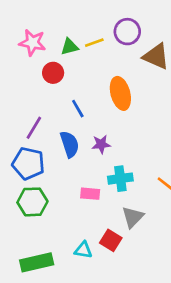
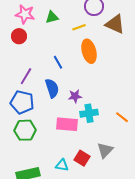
yellow line: (94, 43) -> (79, 27), moved
red circle: (53, 73) -> (19, 36), moved
purple star: (101, 144) -> (75, 96), moved
pink rectangle: (90, 194) -> (67, 124), size x1.5
gray triangle: (133, 217) -> (105, 150), moved

